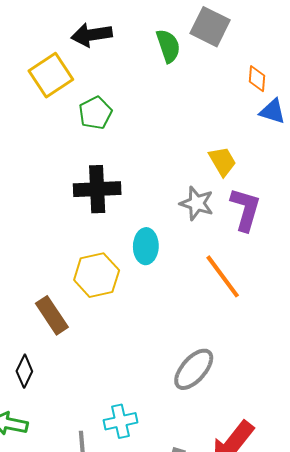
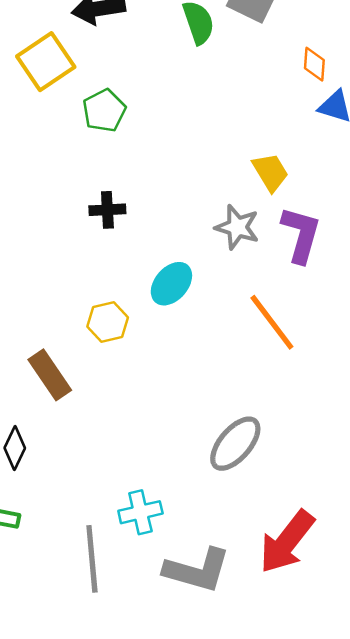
black cross: (97, 189) -> (107, 210), size x0.6
cyan ellipse: (146, 246) -> (171, 284), turned 40
yellow hexagon: (97, 275) -> (108, 322), size x0.7

